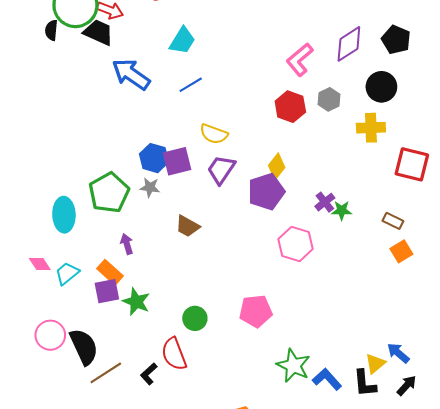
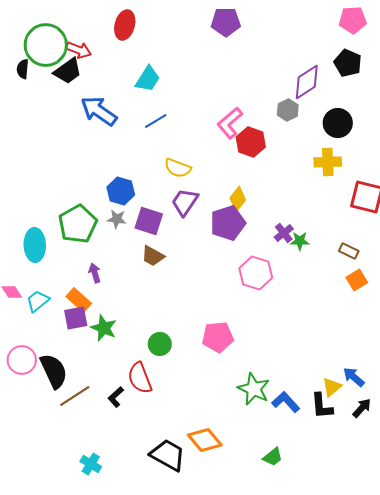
black trapezoid: (99, 32) -> (68, 71), turned 120
black pentagon: (396, 40) -> (348, 63), moved
pink L-shape: (300, 60) -> (230, 123), moved
gray hexagon: (329, 99) -> (288, 110), moved
purple square: (177, 161) -> (149, 221), moved, turned 32

